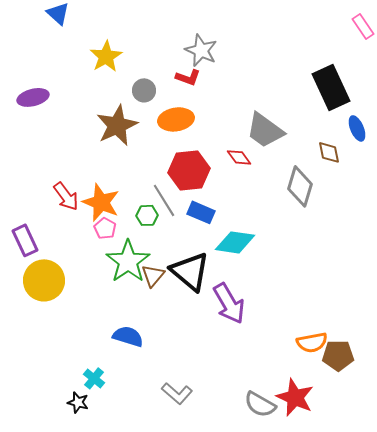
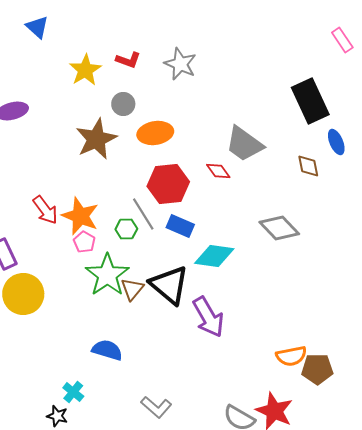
red L-shape: (188, 77) -> (128, 60), moved
gray diamond: (300, 186) -> (279, 228), moved, turned -60

